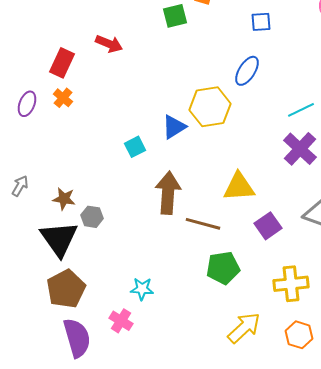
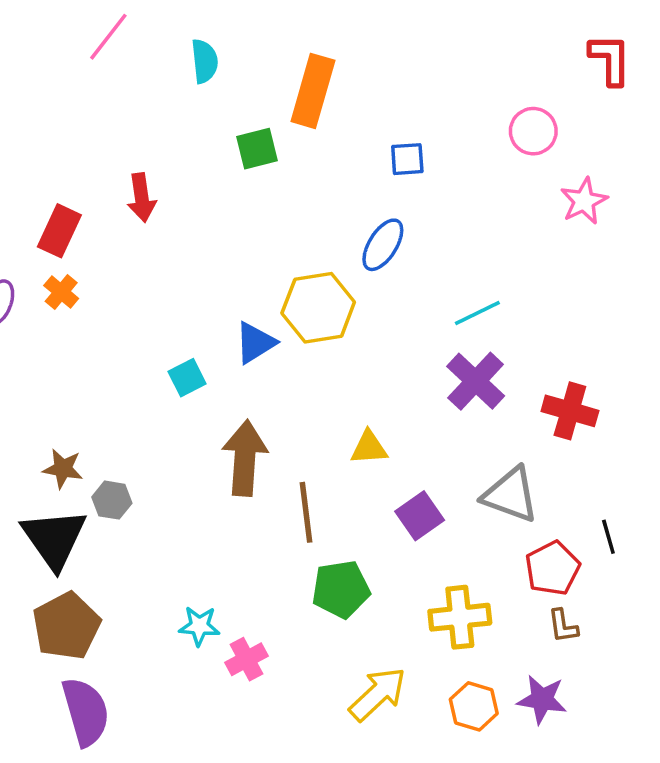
red arrow: (109, 44) -> (142, 198), turned 60
yellow triangle: (239, 187) -> (369, 448), size x0.7
brown line: (203, 224) -> (306, 512), turned 68
pink cross: (121, 321) -> (246, 659), moved, turned 30

